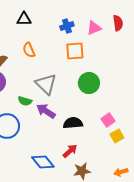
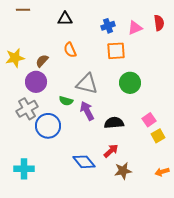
gray triangle: (46, 84) -> (87, 84), turned -30
purple arrow: (46, 111) -> (87, 111), turned 30

